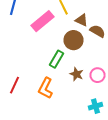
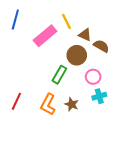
brown star: (76, 74) -> (72, 104), moved
pink circle: (98, 75) -> (93, 77), moved
cyan cross: (96, 106) -> (99, 96), moved

